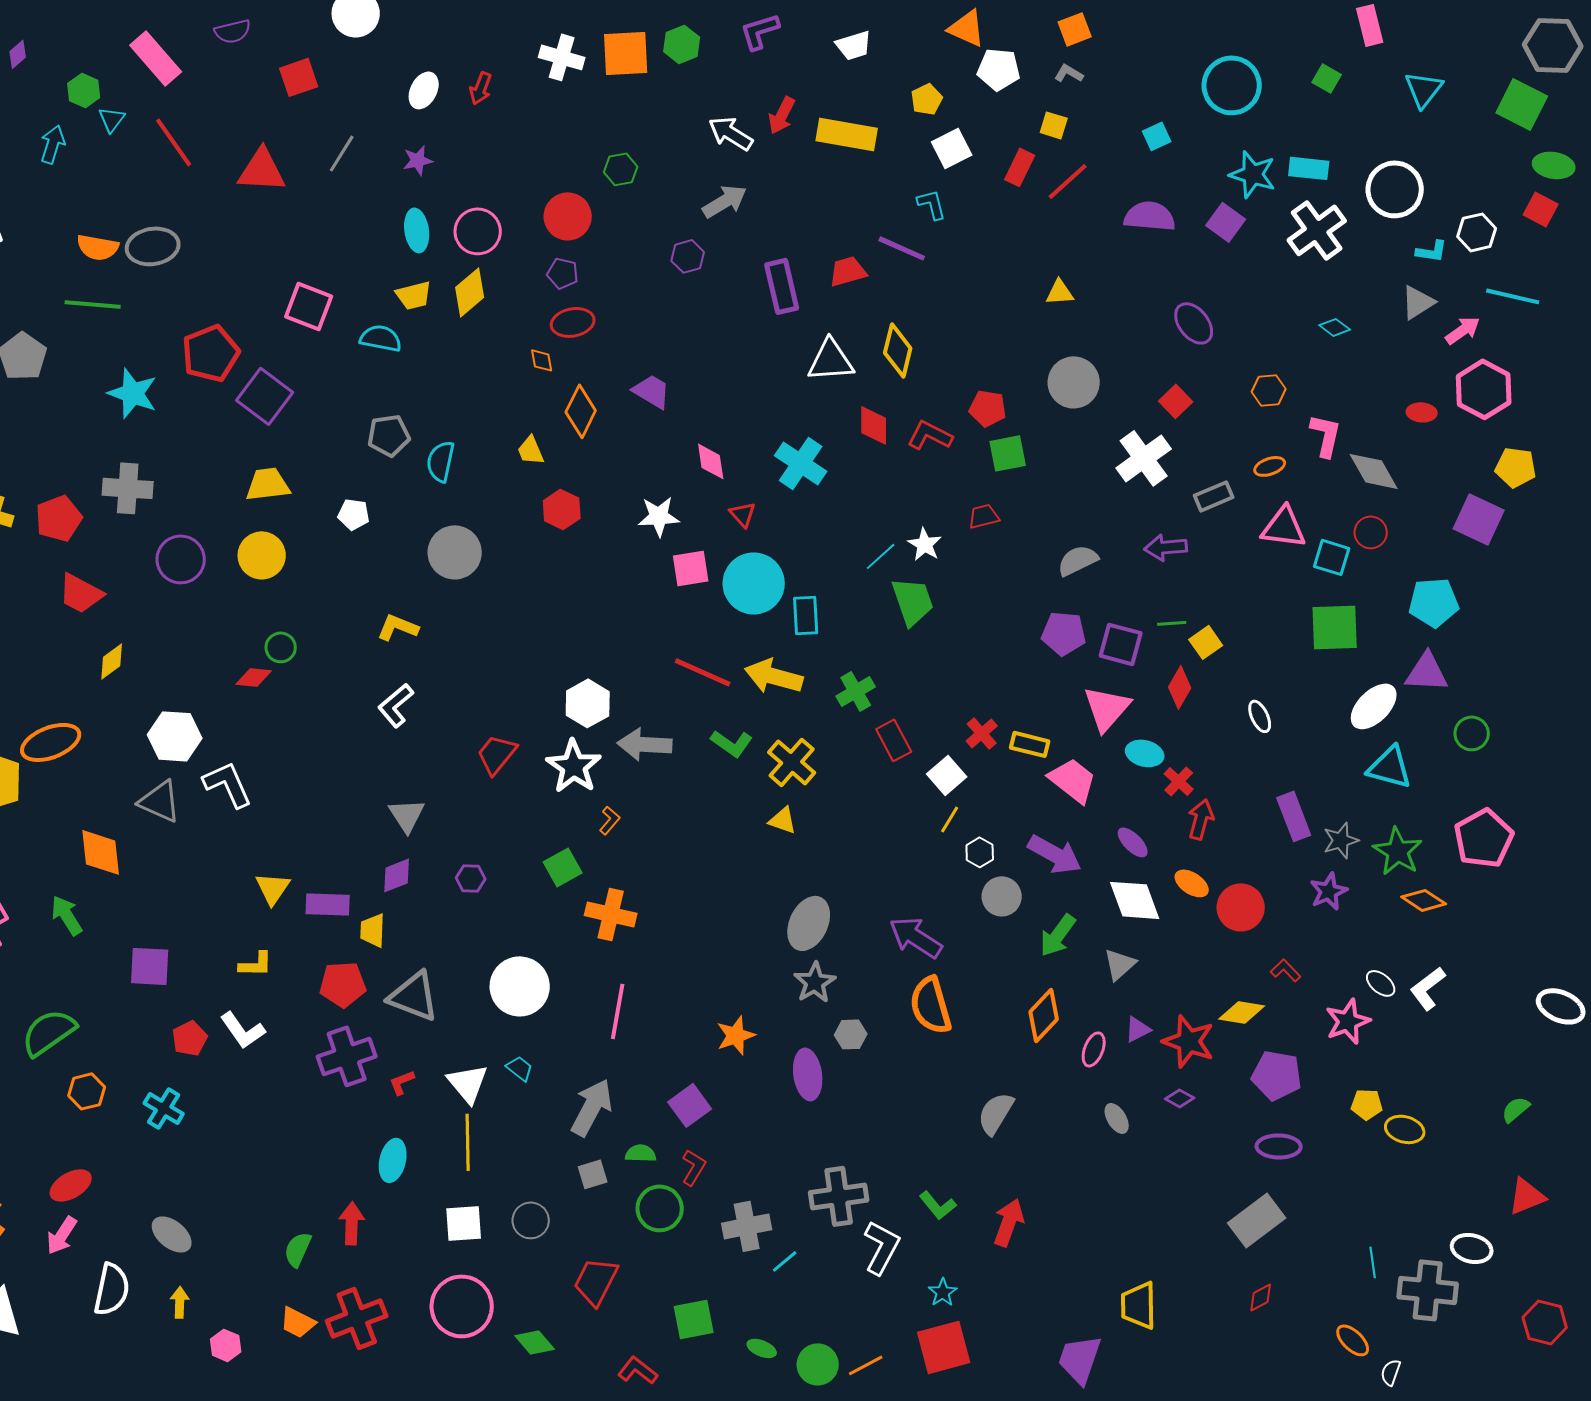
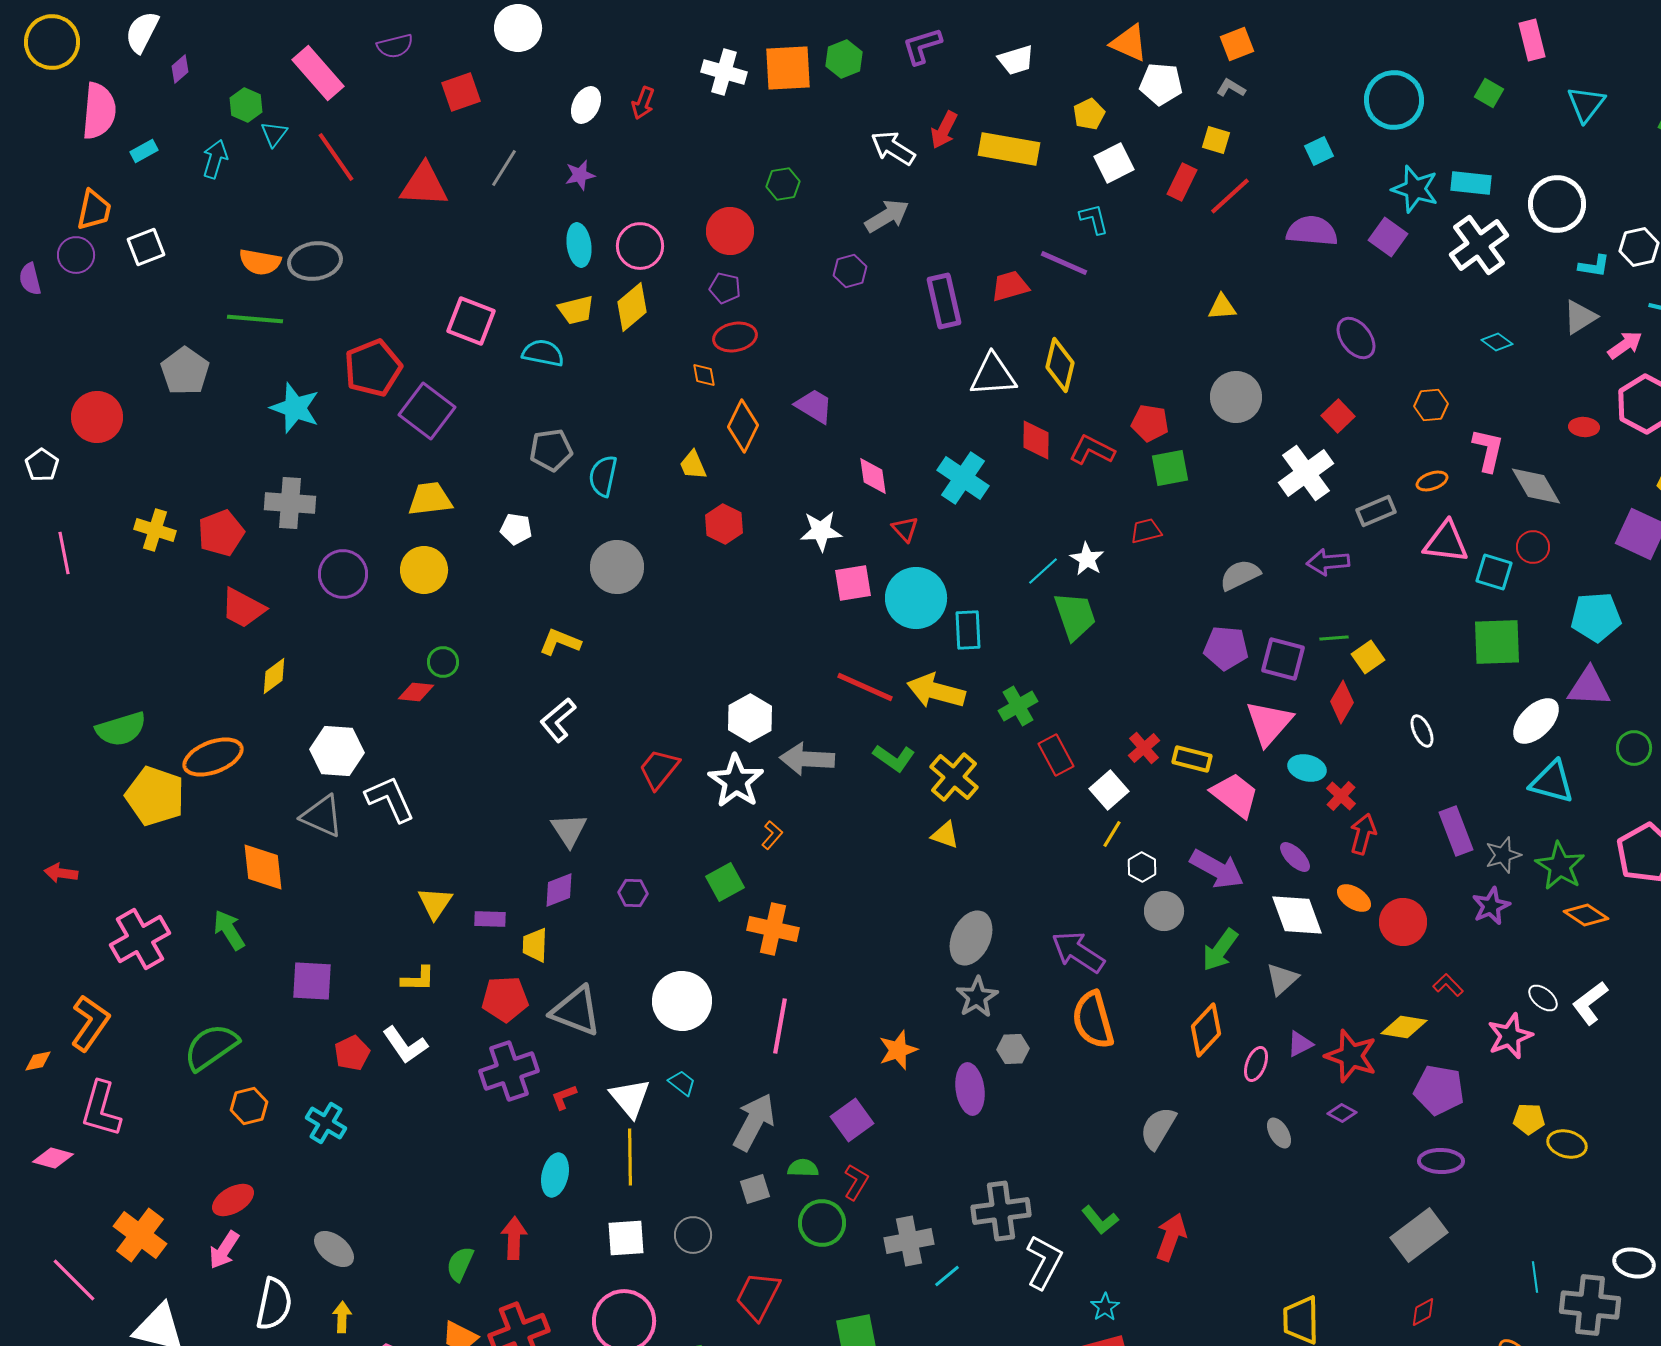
purple rectangle: (328, 904) -> (490, 919), size x0.7

